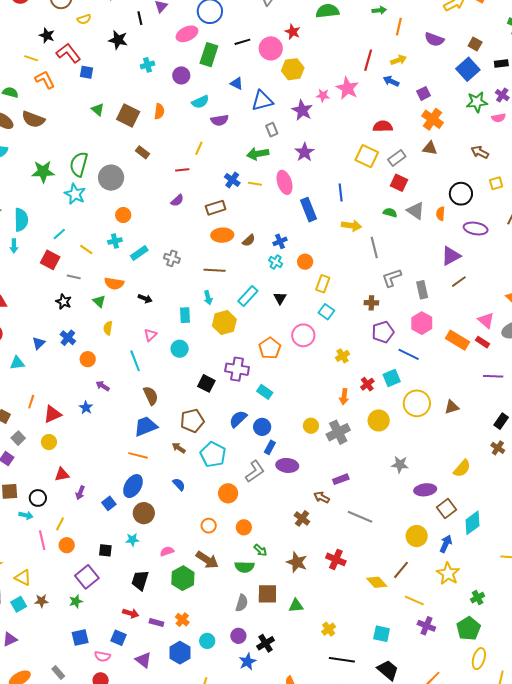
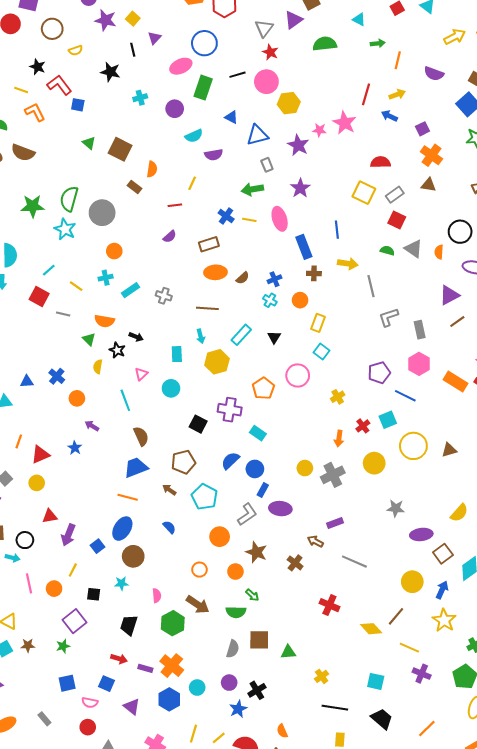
red star: (293, 32) -> (270, 52), moved
orange semicircle: (159, 111) -> (152, 169), moved
black star: (64, 302) -> (117, 350), moved
brown cross: (371, 303) -> (314, 273), moved
blue triangle: (39, 343) -> (27, 382), turned 40
purple arrow: (80, 493) -> (68, 535), size x1.5
yellow line: (60, 524) -> (73, 570), moved
pink semicircle: (167, 551) -> (157, 596), turned 104
brown star: (297, 562) -> (256, 552), moved
orange cross: (182, 620) -> (172, 666), size x1.6

